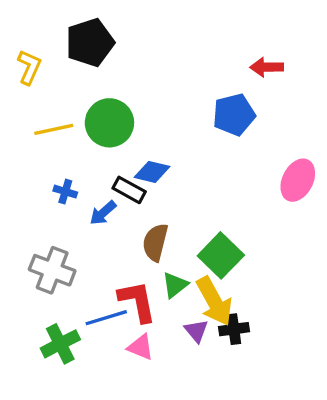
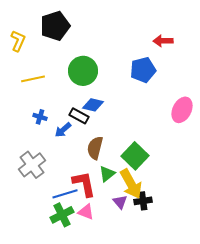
green circle: (109, 123) -> (83, 71), moved
gray cross: (52, 270) -> (32, 165), turned 32
green cross: (60, 344) -> (62, 215), moved

